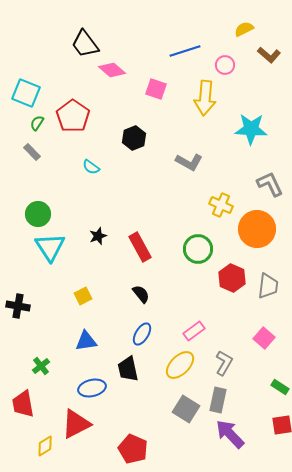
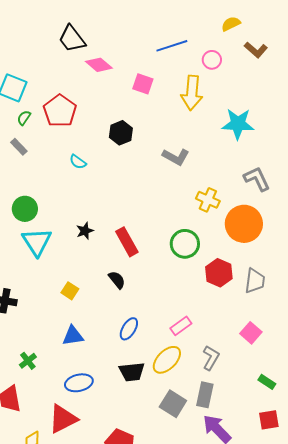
black semicircle: (141, 294) -> (117, 280), moved
yellow square: (83, 296) -> (70, 291), turned -30
black trapezoid: (128, 369) -> (132, 372), moved, turned -84

